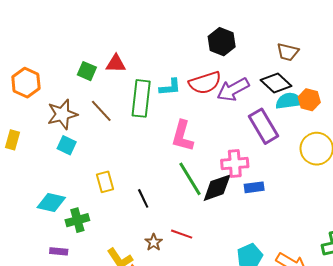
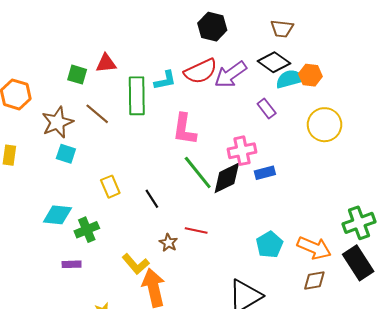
purple rectangle: (263, 126) -> (267, 108), size x0.6

